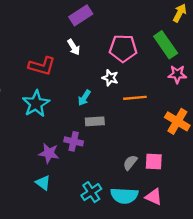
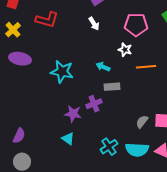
red L-shape: (42, 66) -> (47, 20), moved
cyan arrow: (84, 98) -> (103, 67), turned 80
cyan star: (36, 104) -> (62, 72), turned -30
purple cross: (74, 141) -> (94, 104), turned -35

